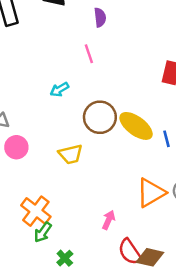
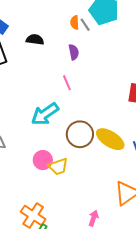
cyan arrow: (60, 89) -> (45, 114), size x1.8
pink circle: (16, 147) -> (43, 160), moved

